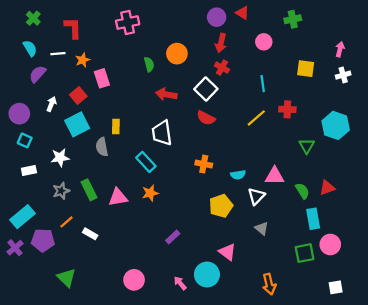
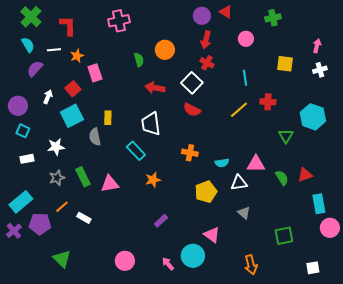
green cross: (33, 18) -> (31, 17), size x1.5
orange star: (150, 193) -> (153, 180), moved
white triangle: (256, 196) -> (239, 183), turned 36
cyan rectangle: (313, 219) -> (319, 204), moved
pink circle: (330, 244) -> (330, 228), moved

